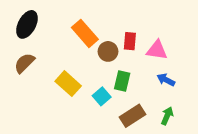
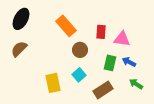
brown circle: (108, 51) -> (80, 50), moved
green rectangle: (122, 81) -> (110, 63), moved
yellow rectangle: (68, 84) -> (53, 83), moved, turned 36
green arrow: (167, 116) -> (136, 84), moved, turned -80

